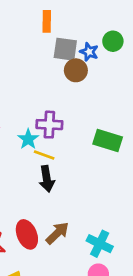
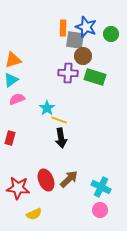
orange rectangle: (47, 21) -> (63, 28), moved
blue star: (89, 52) -> (86, 27), moved, size x1.5
purple cross: (49, 125) -> (68, 73), moved
green rectangle: (108, 140) -> (95, 77), moved

